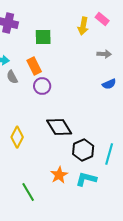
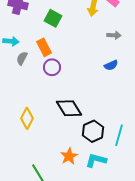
green square: (43, 37) -> (53, 18), turned 30
gray semicircle: (12, 77) -> (22, 58), turned 56
blue semicircle: (109, 84) -> (111, 65), moved

